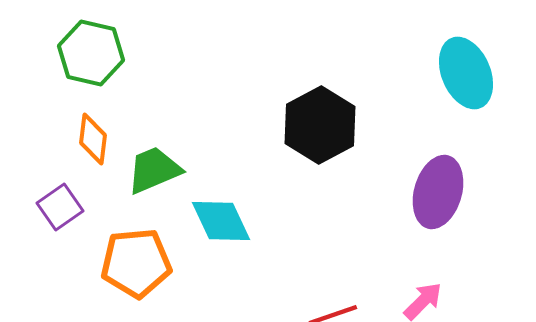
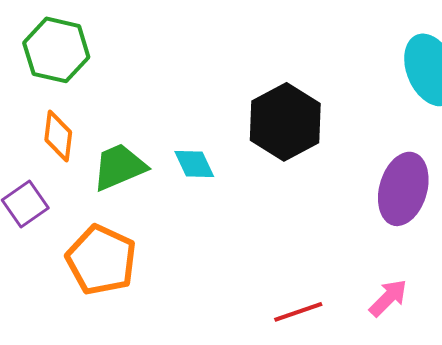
cyan diamond: (221, 221) -> (194, 164), moved, size x0.7
orange pentagon: (136, 263) -> (101, 260), turned 30

